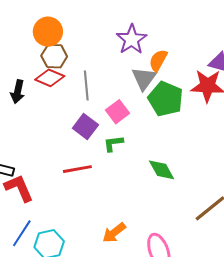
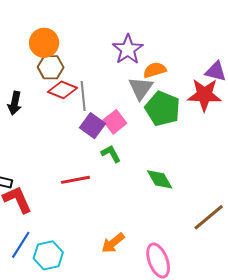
orange semicircle: (158, 60) -> (155, 70), turned 45
red diamond: (50, 78) -> (62, 90), moved
purple square: (85, 126) -> (93, 126), moved
green L-shape: (113, 143) -> (111, 154), turned 70

